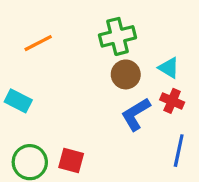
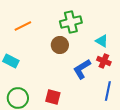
brown circle: (126, 74) -> (60, 45), moved
red square: (71, 160) -> (53, 97), moved

